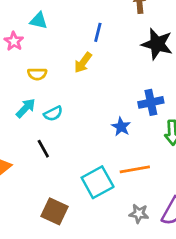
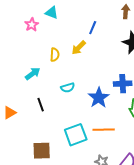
yellow semicircle: (37, 74) -> (55, 55), moved, turned -96
cyan semicircle: (53, 114) -> (68, 88), moved
blue star: (121, 127) -> (99, 98), size x1.5
brown square: (54, 211) -> (42, 151), turned -36

